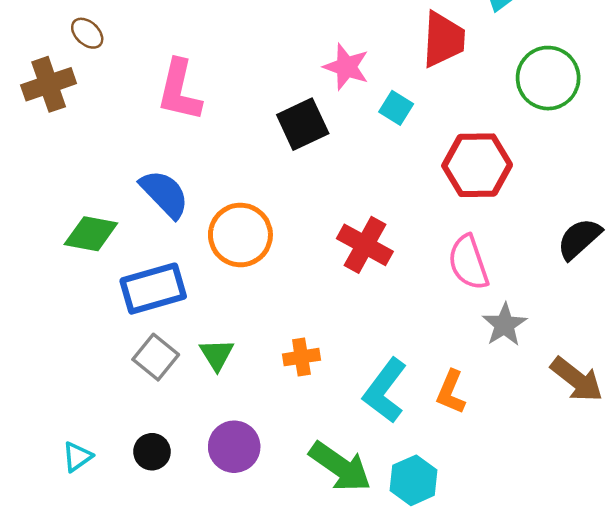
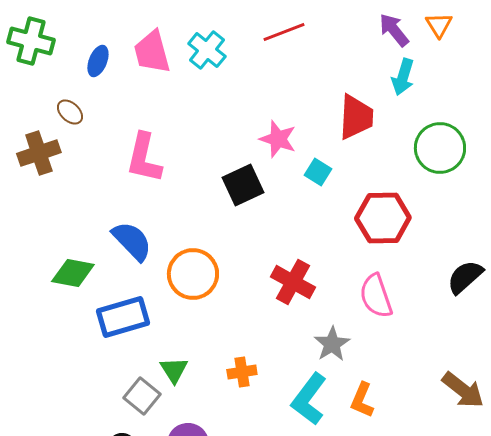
gray star: (504, 325) -> (332, 344), moved
gray square: (156, 357) -> (142, 396), moved

